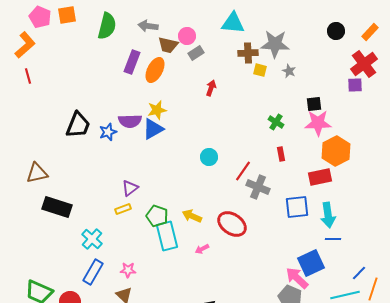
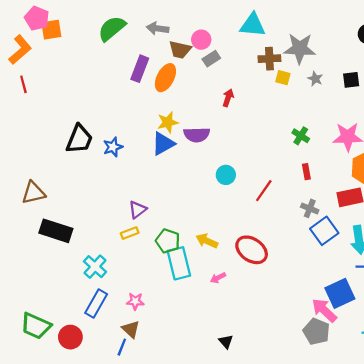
orange square: (67, 15) -> (51, 30), moved
green semicircle: (107, 26) -> (112, 28), turned -144
black square: (314, 104) -> (351, 80), moved
purple semicircle: (130, 121) -> (197, 135), moved
gray cross: (258, 187) -> (310, 208), moved, size x0.7
blue square: (297, 207) -> (324, 231), turned -30

